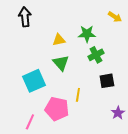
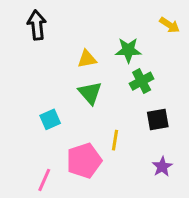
cyan square: (34, 81) -> (50, 119), size x0.6
pink pentagon: (57, 109) -> (84, 161), turned -30
purple star: (118, 113) -> (162, 167), moved

